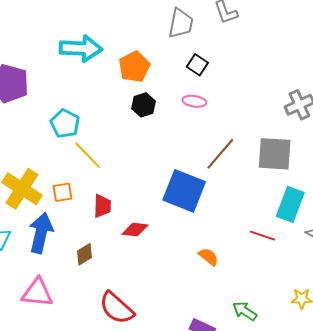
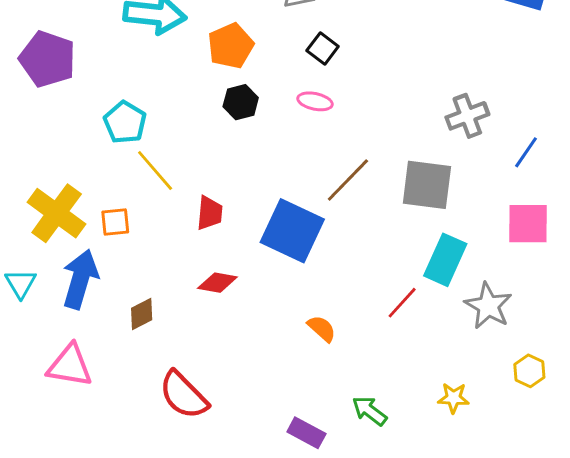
red trapezoid: (102, 206) -> (210, 213), moved
red line: (263, 236) -> (402, 303), turned -70

